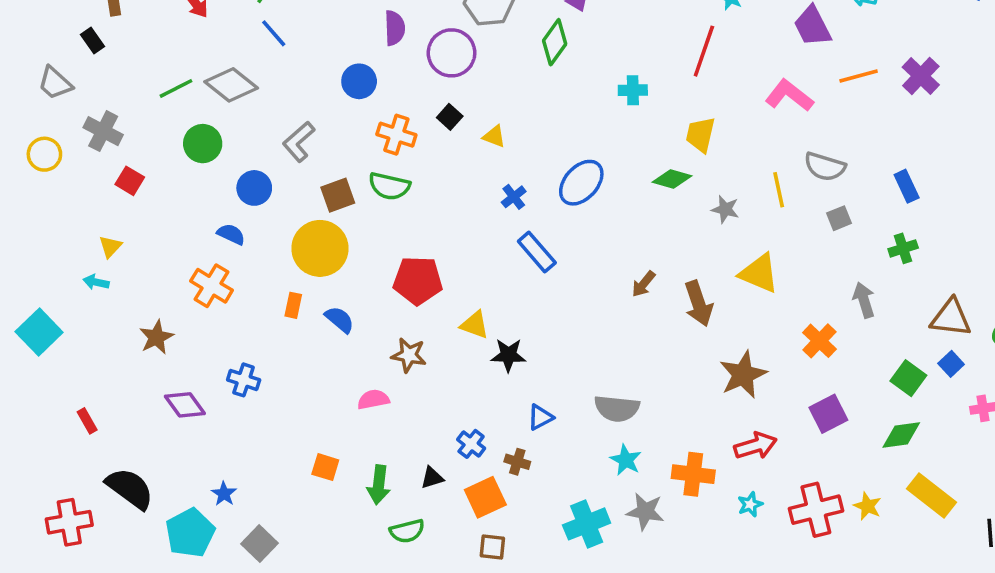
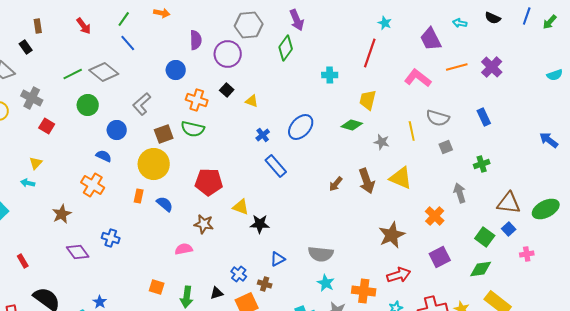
blue rectangle: (907, 186) -> (484, 117), moved
brown arrow: (699, 304) -> (367, 181), moved

